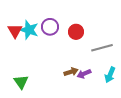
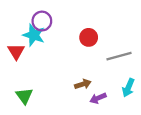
purple circle: (50, 27) -> (42, 21), moved
red triangle: (15, 31) -> (16, 51), moved
purple arrow: (84, 74) -> (98, 98), moved

